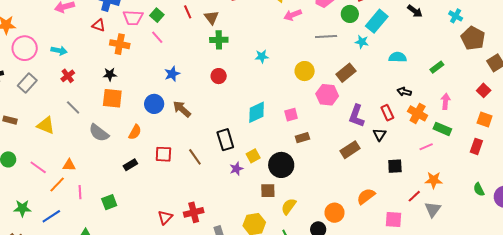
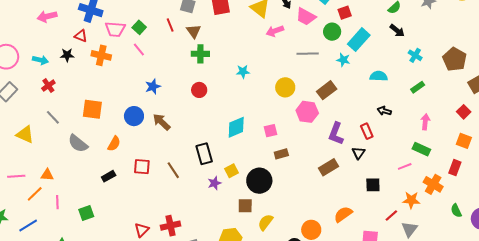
cyan cross: (456, 16) -> (415, 55), moved
black star: (110, 74) -> (67, 55), moved
orange cross: (418, 113) -> (433, 184), moved
pink line: (38, 167) -> (16, 176), turned -42

